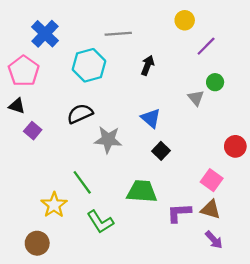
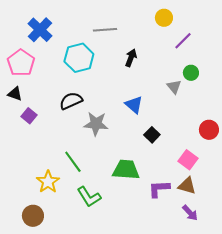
black square: (161, 151) -> (152, 135), moved

